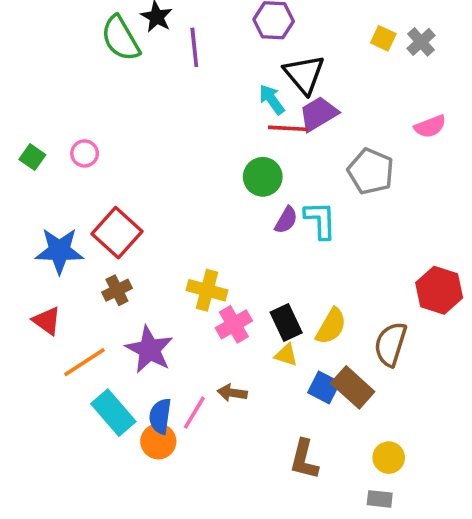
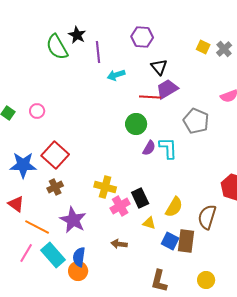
black triangle: (304, 74) -> (159, 67), size x0.7
cyan arrow: (272, 99) -> (116, 75), moved, turned -72
black rectangle: (286, 323) -> (140, 198), moved
orange line: (85, 362) -> (37, 227), turned 60
brown rectangle: (353, 387) -> (186, 241), turned 55
pink line: (194, 413) -> (26, 253), moved

